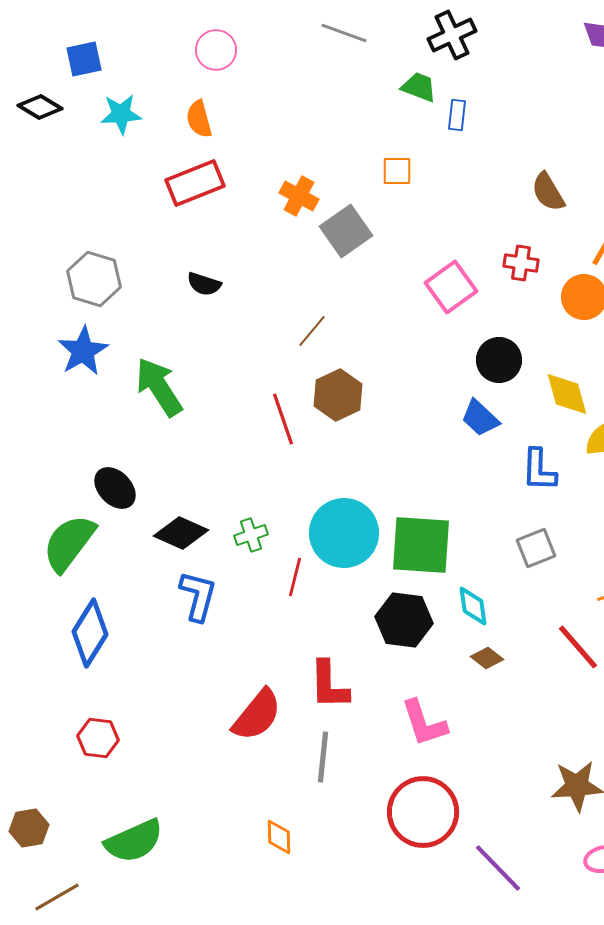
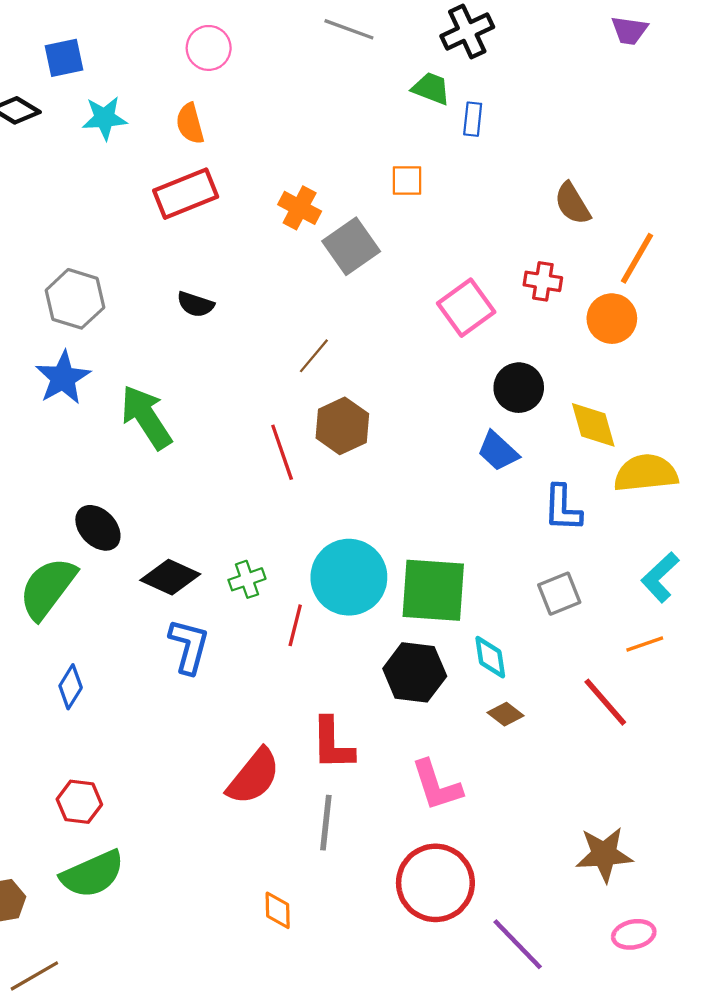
blue diamond: (90, 633) -> (71, 687), size x0.6
green semicircle: (134, 841) -> (92, 874), moved

